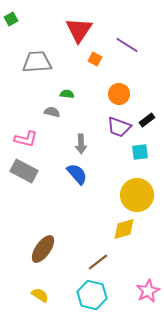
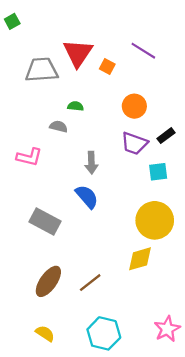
red triangle: (79, 30) -> (78, 53), moved
gray rectangle: (24, 171) -> (45, 221), moved
brown line: (98, 262) -> (90, 283), moved

